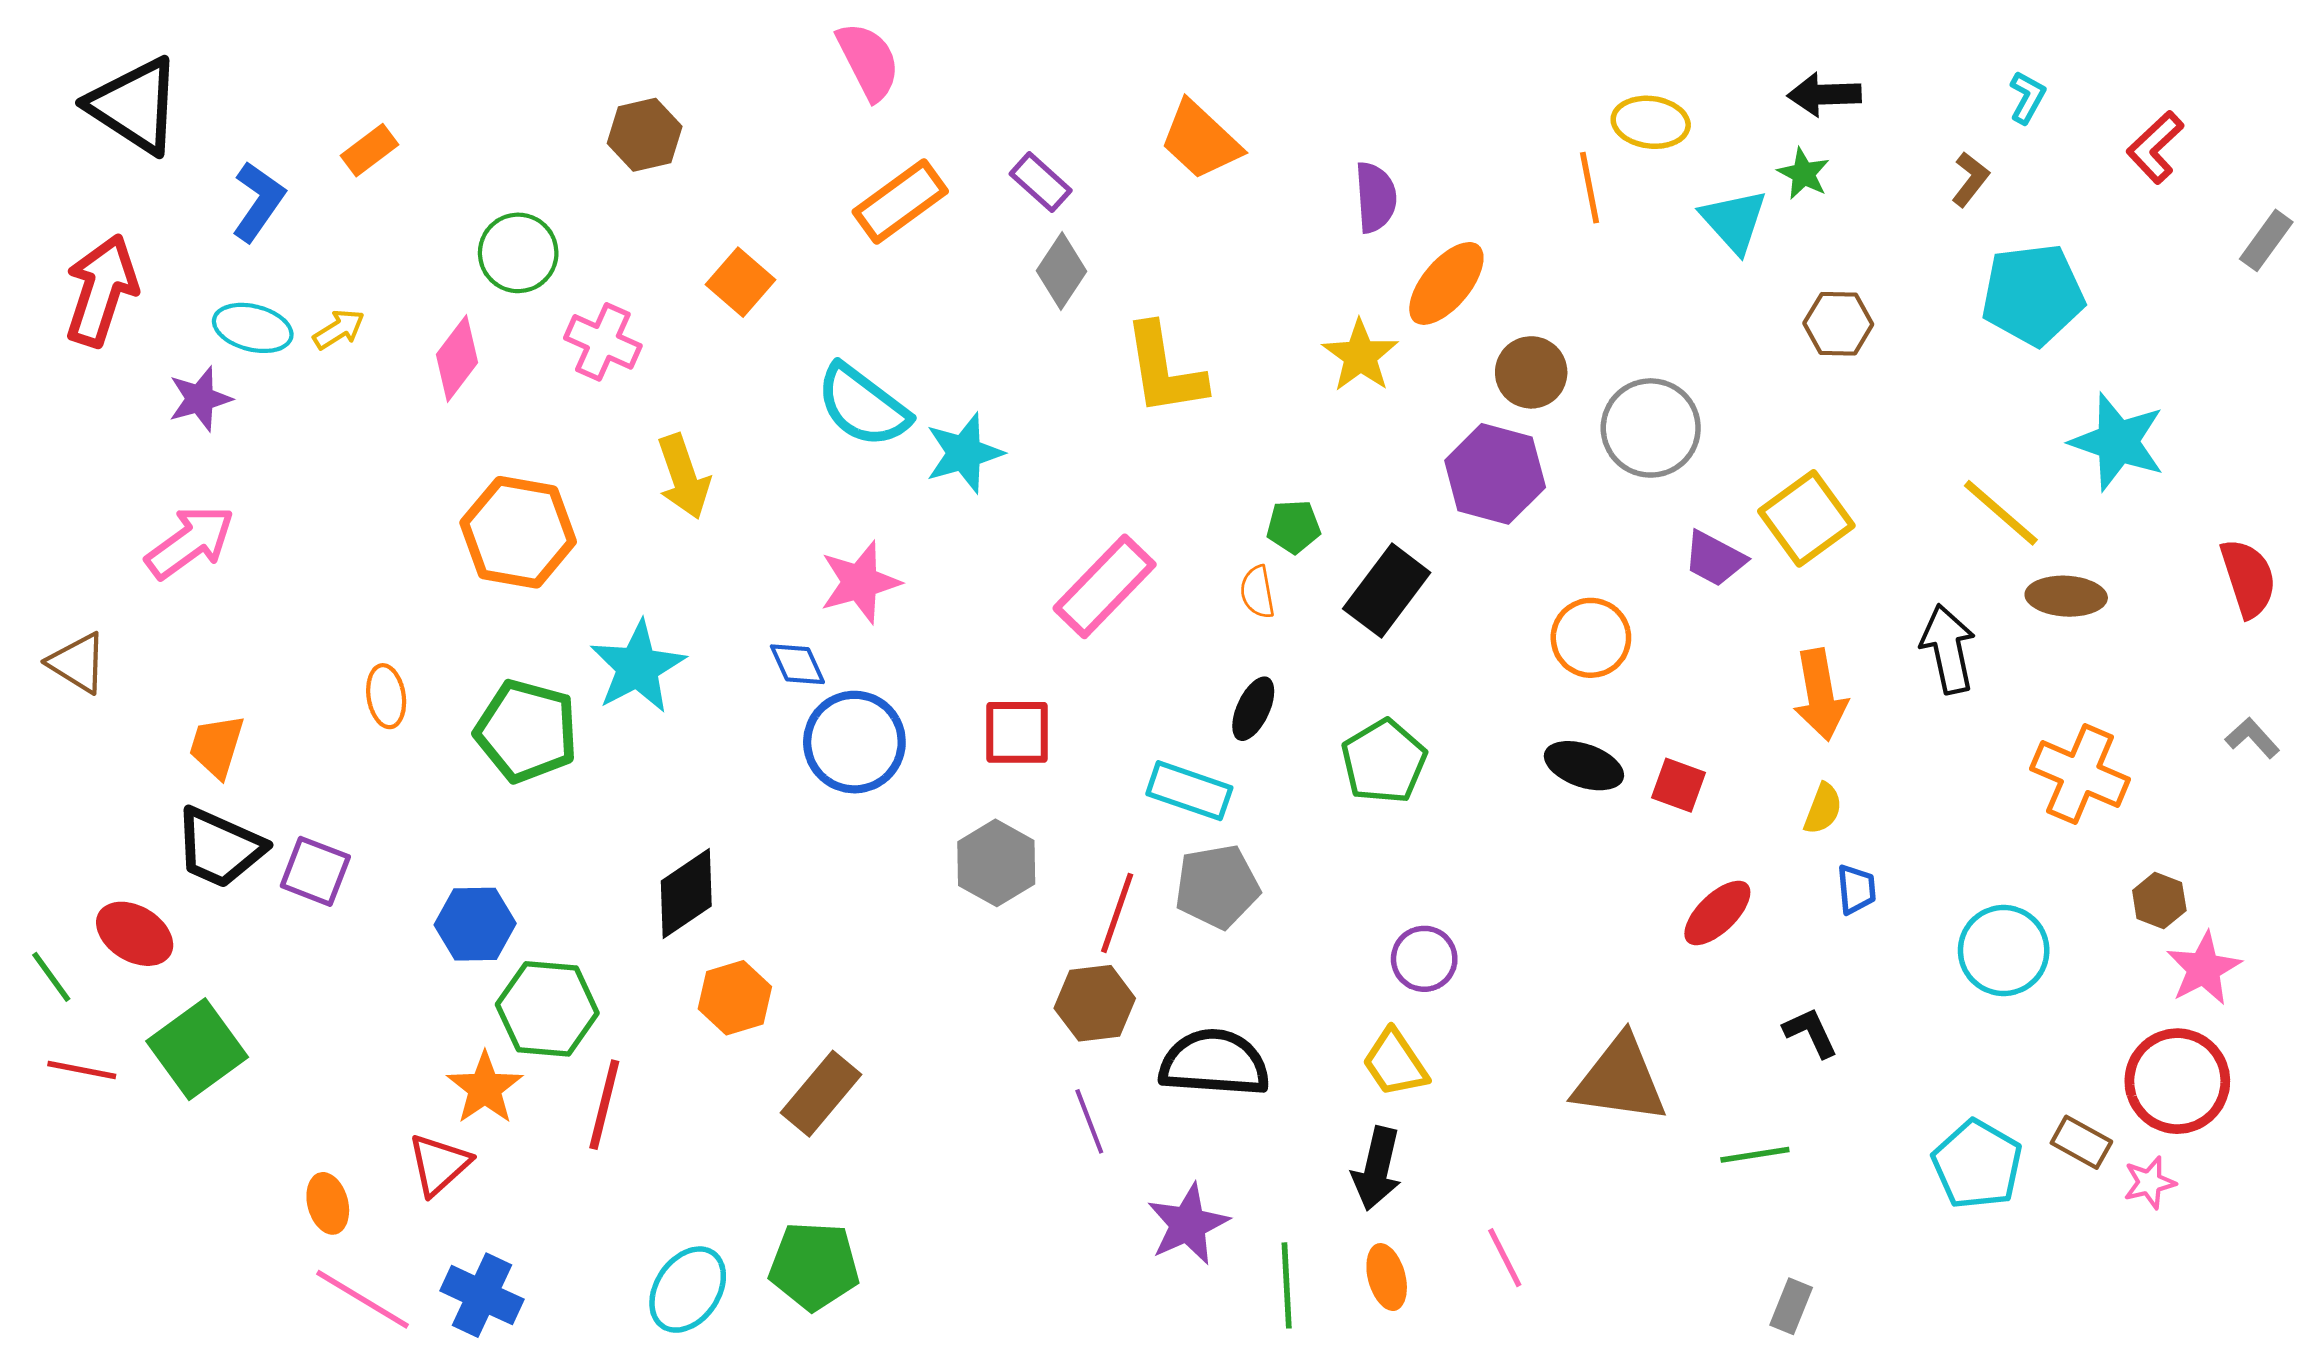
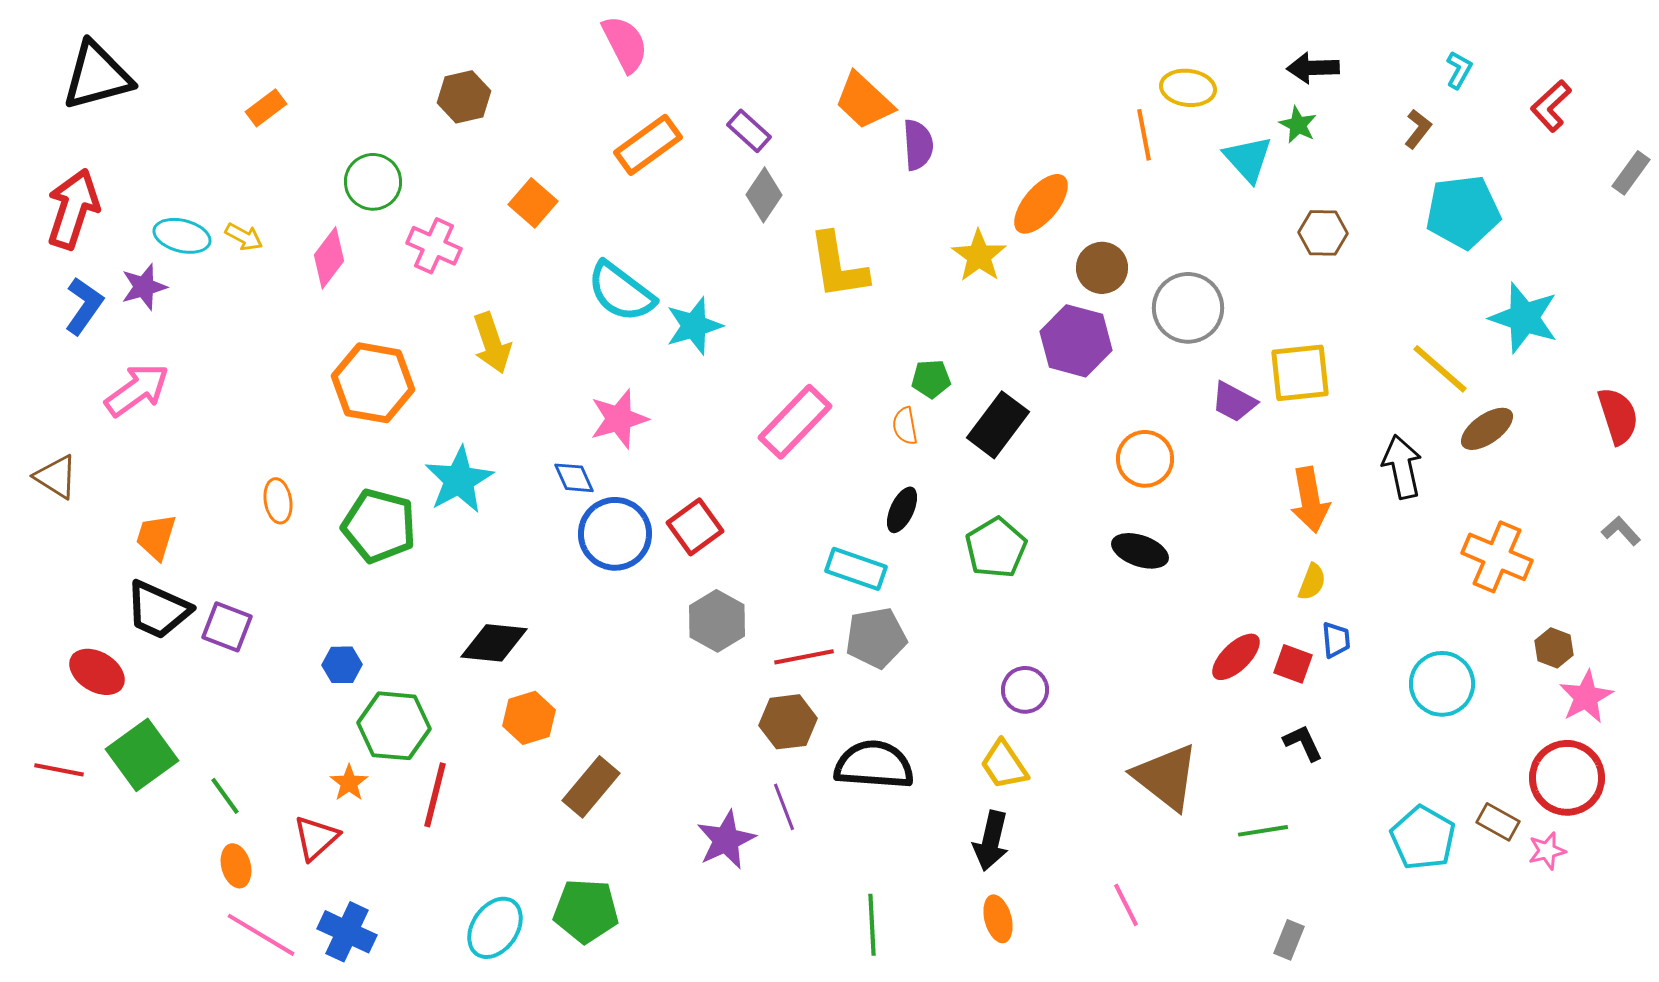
black triangle: (135, 106) -> (97, 76), turned -48
purple semicircle: (1376, 197) -> (918, 145), moved
blue L-shape: (258, 201) -> (84, 306), moved
yellow arrow: (339, 329) -> (244, 237), turned 60
yellow square: (1806, 518) -> (1300, 373), turned 30
brown ellipse: (2066, 596) -> (1487, 429), turned -38
red square: (1017, 732) -> (695, 527), moved, turned -36
red square: (1678, 785) -> (1293, 664), moved
black diamond: (686, 894) -> (494, 643), turned 40
red line: (1117, 913) -> (804, 657), turned 60
blue hexagon: (475, 924) -> (342, 665), size x0.7
green line: (51, 977) -> (225, 796), moved
brown triangle: (1620, 1080) -> (1166, 777), turned 30
orange star: (485, 1088) -> (349, 783), size x0.7
purple star: (1188, 1224) -> (726, 840), moved
pink line: (1505, 1258) -> (1126, 905), moved
green line: (1287, 1285) -> (872, 925), moved

